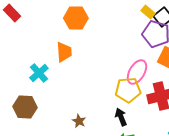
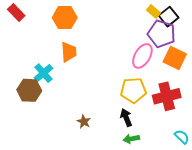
orange hexagon: (76, 18) -> (65, 18), moved
pink ellipse: (137, 72) -> (142, 56), moved
brown hexagon: (25, 107) -> (29, 90), moved

